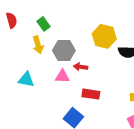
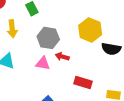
yellow arrow: (38, 45) -> (12, 29), moved
red rectangle: (91, 94) -> (83, 83), moved

